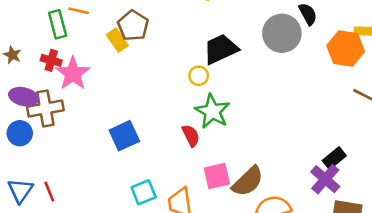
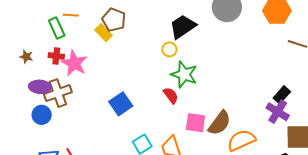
pink square: (217, 176) -> (196, 123), turned 30

